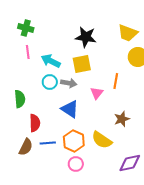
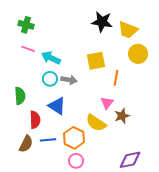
black star: (86, 37) -> (102, 22), moved
pink line: (28, 52) -> (28, 49), turned -64
yellow square: (82, 64) -> (96, 61), moved
pink triangle: (97, 93) -> (107, 103), moved
blue triangle: (70, 109) -> (57, 106), moved
yellow semicircle: (102, 140) -> (96, 123), moved

